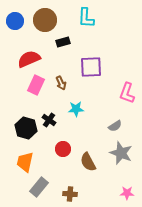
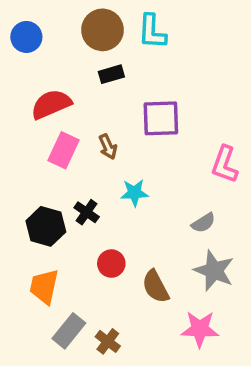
brown circle: (45, 20) -> (102, 30), moved
pink star: (127, 193) -> (200, 329), moved, size x1.5
brown cross: (70, 194) -> (108, 341), moved, turned 32

